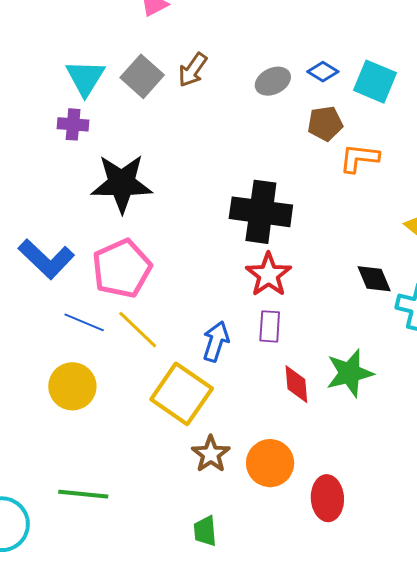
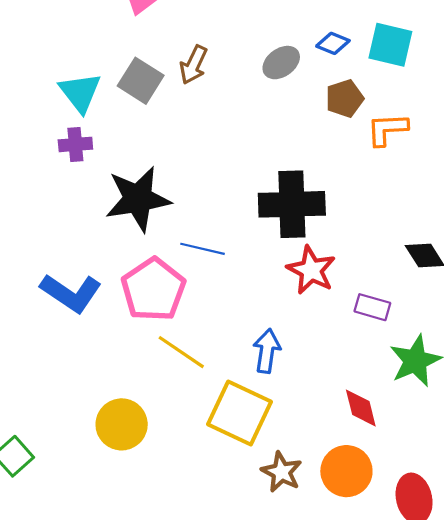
blue line: (84, 322) -> (203, 249), moved
purple rectangle: (270, 326) -> (372, 307), moved, turned -68
red diamond: (296, 384) -> (361, 408), moved

